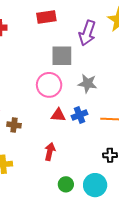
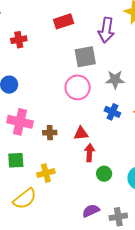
red triangle: (58, 115) -> (81, 133), moved
blue cross: (79, 115) -> (112, 112), turned -35
green circle: (66, 184) -> (104, 174), moved

